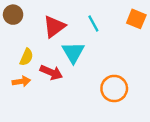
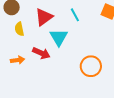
yellow semicircle: (26, 57) -> (19, 29), moved, turned 144

